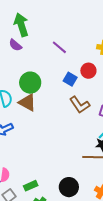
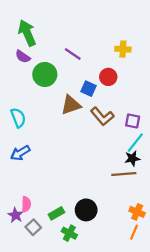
green circle: (30, 83) -> (45, 74), moved
brown triangle: (27, 102) -> (71, 105), moved, turned -42
black circle: (69, 187) -> (86, 210), moved

